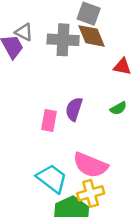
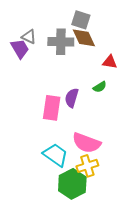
green semicircle: (118, 108) -> (100, 87), moved
pink rectangle: (49, 120) -> (52, 108), size x1.4

